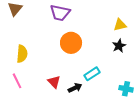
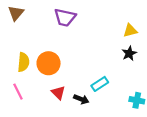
orange circle: (71, 43) -> (49, 63), moved
black arrow: (75, 88) -> (81, 99), turned 48

